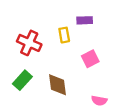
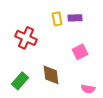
yellow rectangle: (64, 35) -> (57, 19), moved
green rectangle: (22, 80) -> (20, 81), moved

